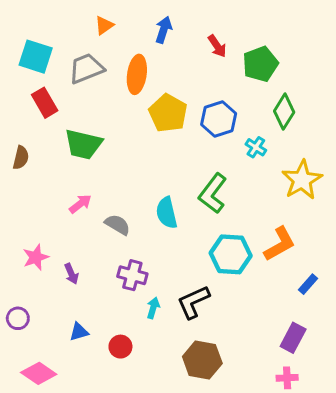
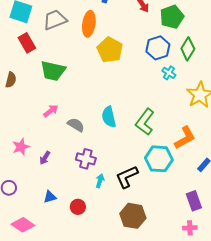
blue hexagon: (219, 119) -> (158, 48), moved
green L-shape: (213, 193) -> (145, 122), moved
cyan hexagon: (231, 254) -> (159, 159), moved
purple arrow: (71, 274) -> (45, 158), turned 56
purple rectangle: (293, 338) -> (194, 201), turned -48

